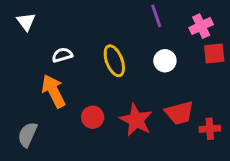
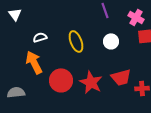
pink cross: (201, 26) -> (136, 17), turned -35
red circle: (93, 117) -> (61, 80), size x1.5
gray semicircle: (27, 135) -> (16, 92), turned 60

